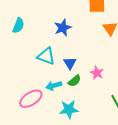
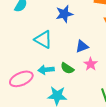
blue triangle: (70, 63) -> (82, 46), moved, turned 32
green semicircle: (74, 81) -> (67, 68), turned 64

